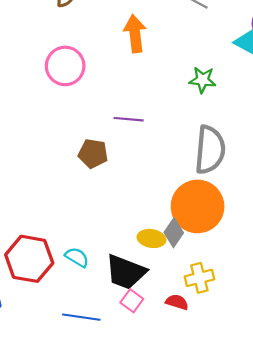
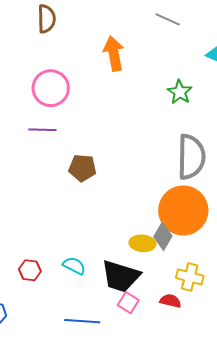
green star: (203, 80) -> (180, 92), turned 30
purple line: (129, 119) -> (42, 130), moved
red hexagon: (29, 259) -> (30, 270), size x0.5
yellow cross: (199, 278) -> (190, 277), turned 32

